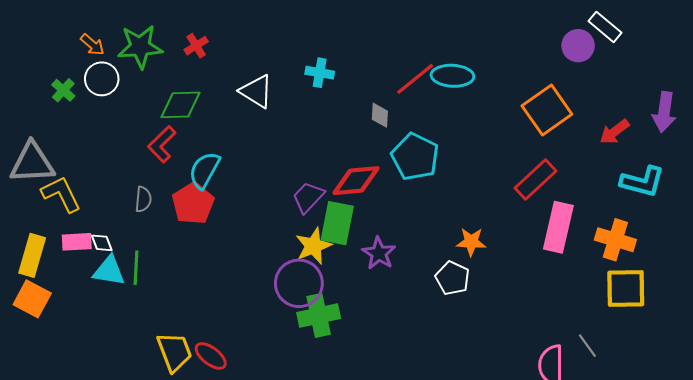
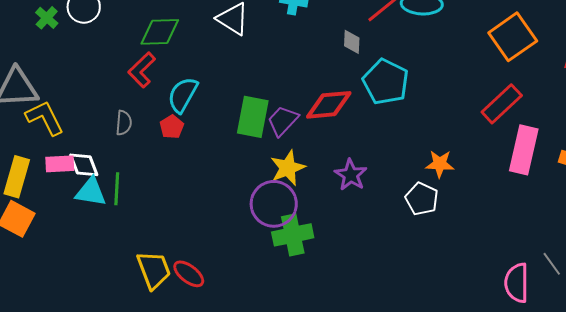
red pentagon: (193, 203) -> (172, 127), size x0.6
green rectangle: (337, 223) -> (253, 117), moved
white diamond: (102, 243) -> (84, 165), size x1.4

